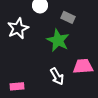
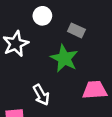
white arrow: (57, 76) -> (41, 95), moved

